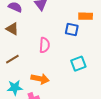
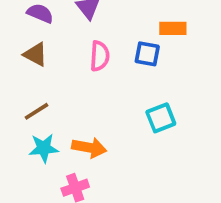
pink semicircle: (44, 45) -> (100, 56), moved
cyan star: (15, 88) -> (44, 148), moved

